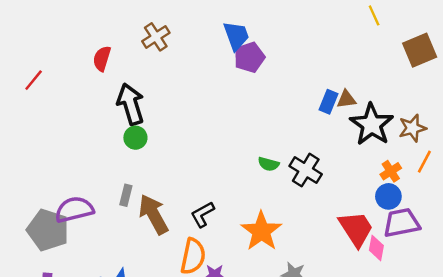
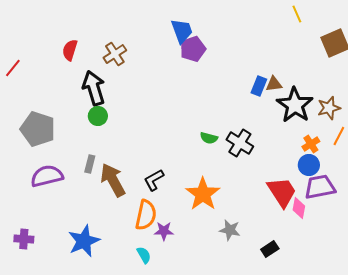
brown cross: (156, 37) -> (115, 54), moved
gray pentagon: (48, 230) -> (38, 129), moved

